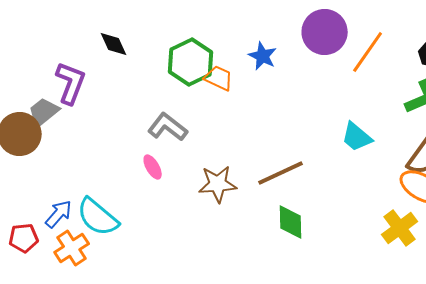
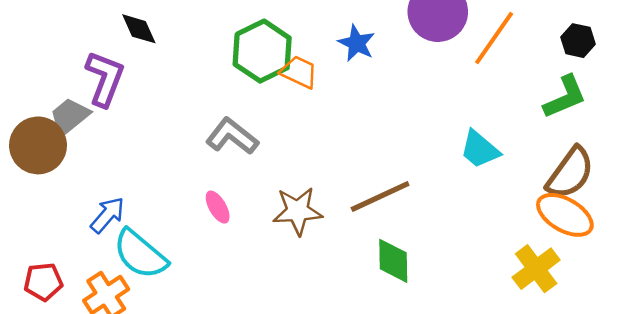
black diamond: (114, 44) -> (139, 29), moved
pink ellipse: (153, 167) -> (218, 207), moved
blue arrow: (59, 214) -> (107, 215), moved

